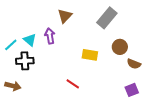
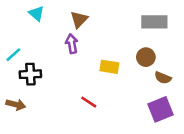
gray rectangle: (107, 18) -> (154, 22), moved, turned 50
purple arrow: (50, 36) -> (72, 44), moved
cyan triangle: (30, 40) -> (36, 13), moved
purple square: (132, 90) -> (160, 109), size x1.5

